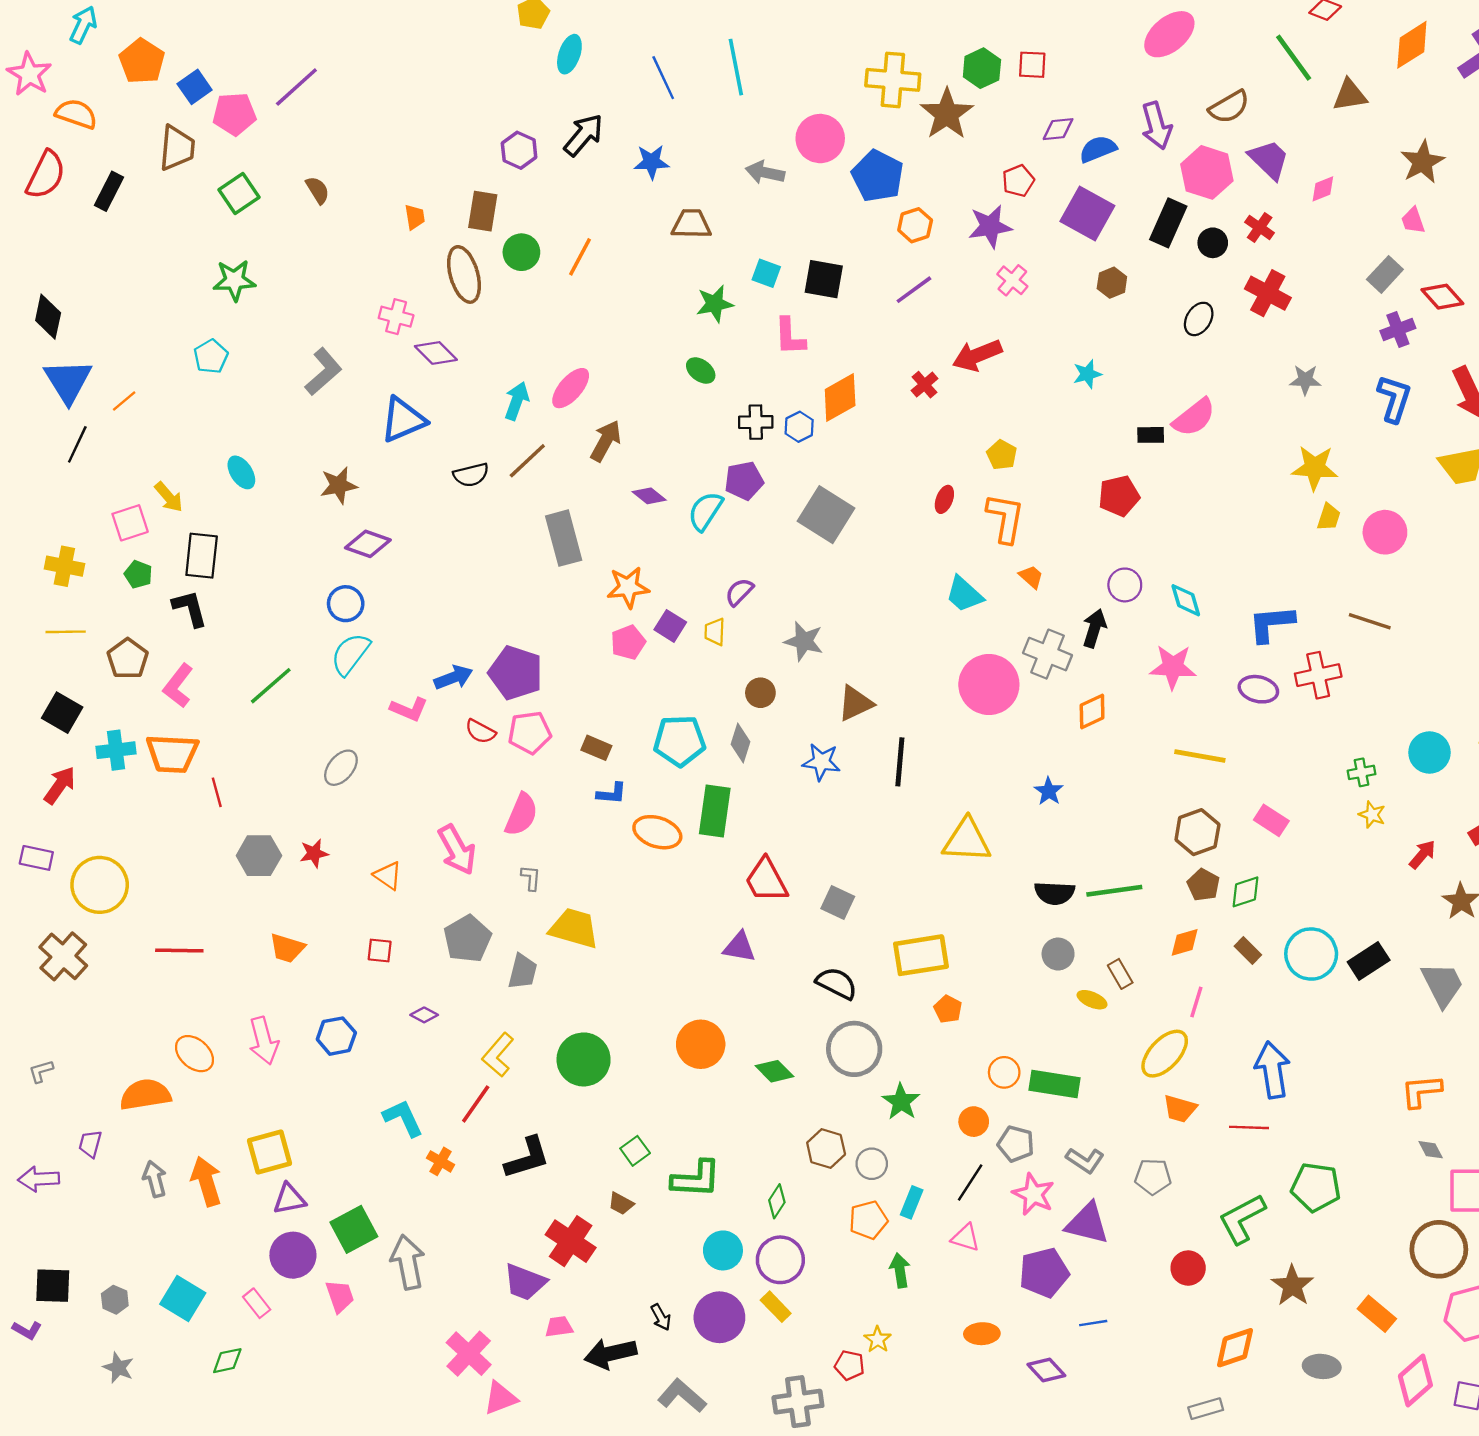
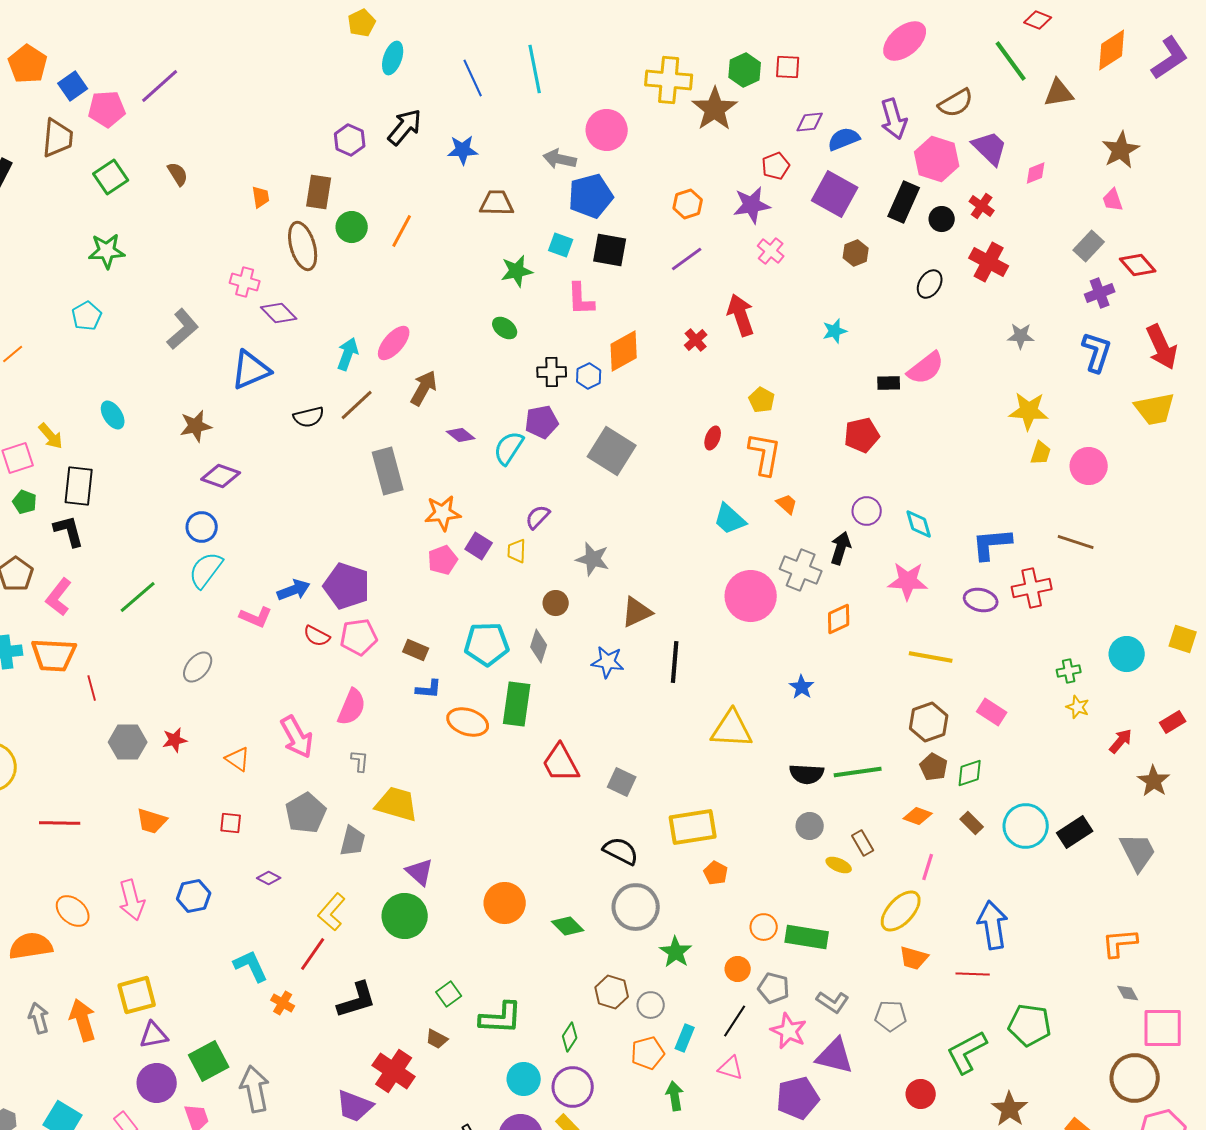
blue pentagon: (878, 176) -> (591, 196), moved, turned 30
red arrow: (977, 355) -> (741, 315), turned 93
orange diamond: (1185, 942) -> (918, 816), turned 36
purple triangle: (739, 947) -> (420, 872), moved, turned 32

